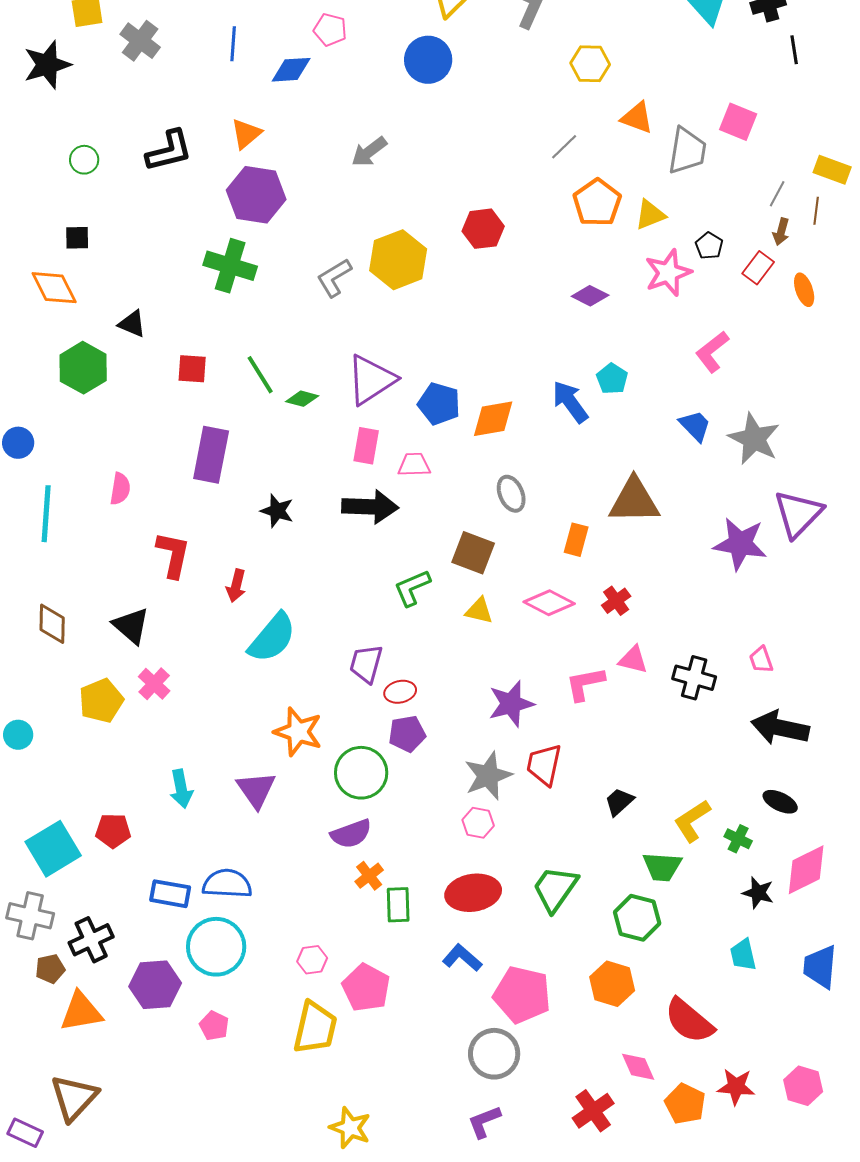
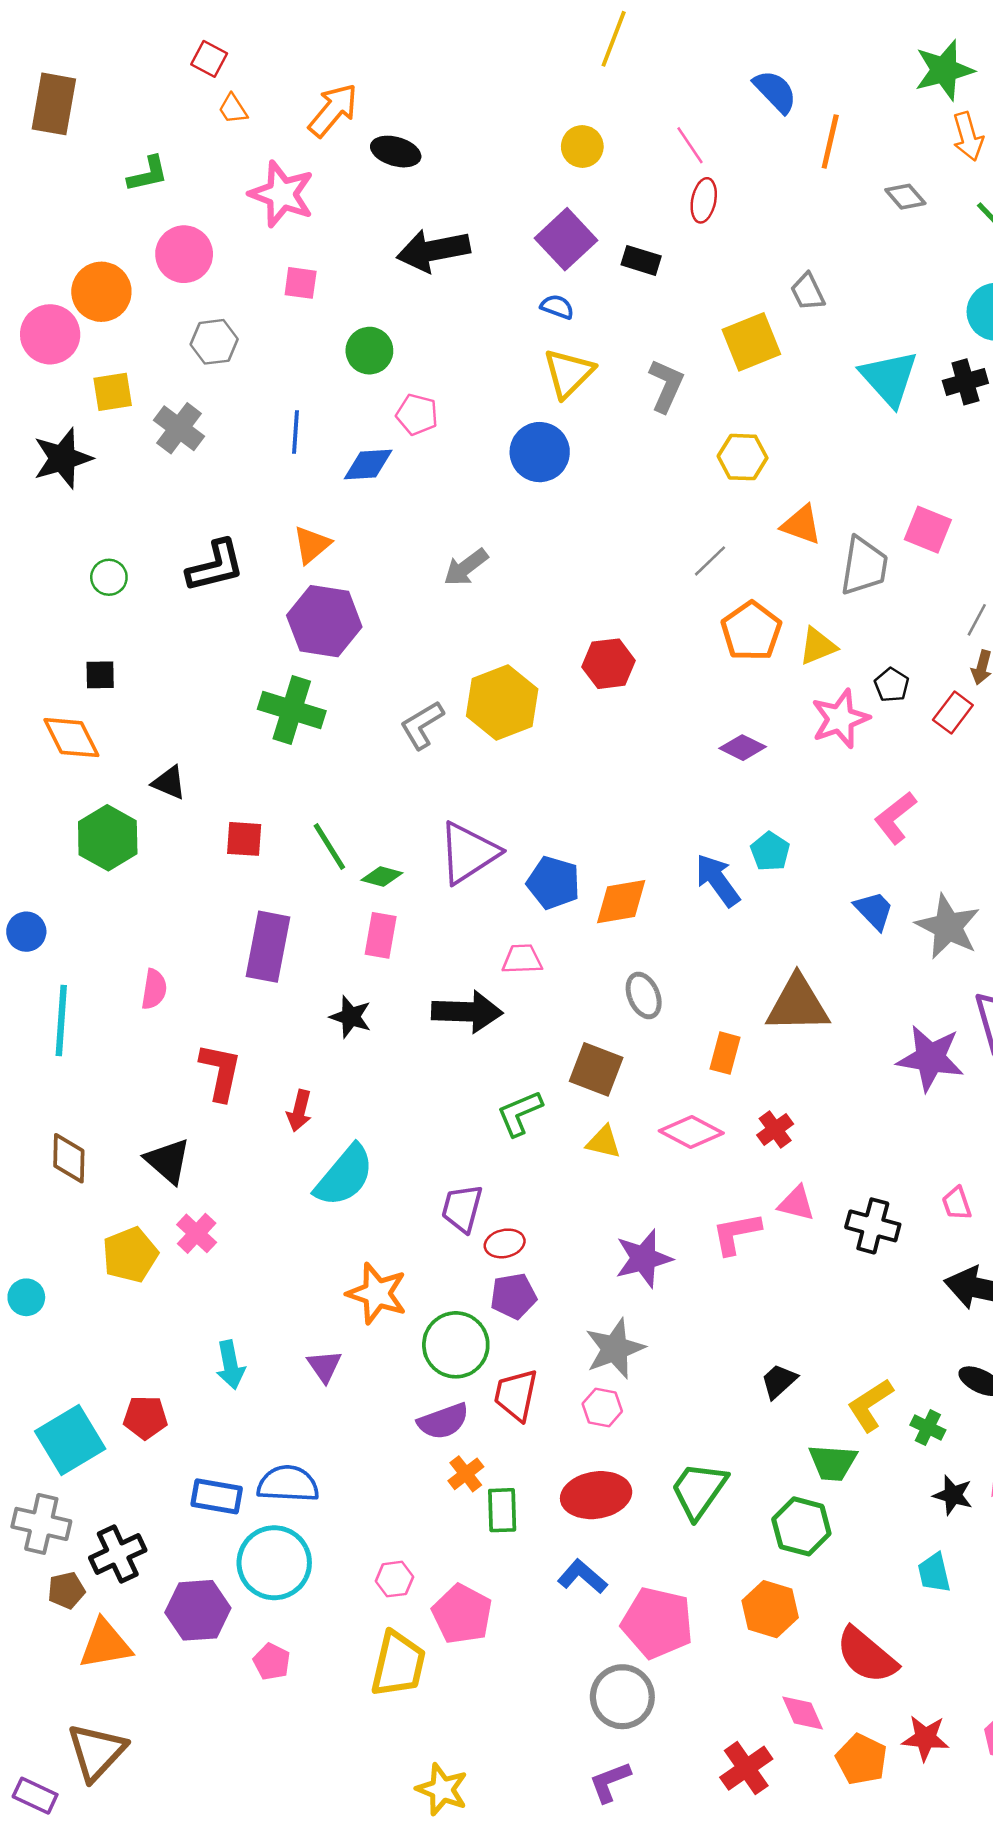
pink rectangle: (366, 446) -> (381, 935), moved
red trapezoid: (544, 765) -> (516, 1395), moved
purple triangle: (256, 790) -> (324, 1366), size x0.7

